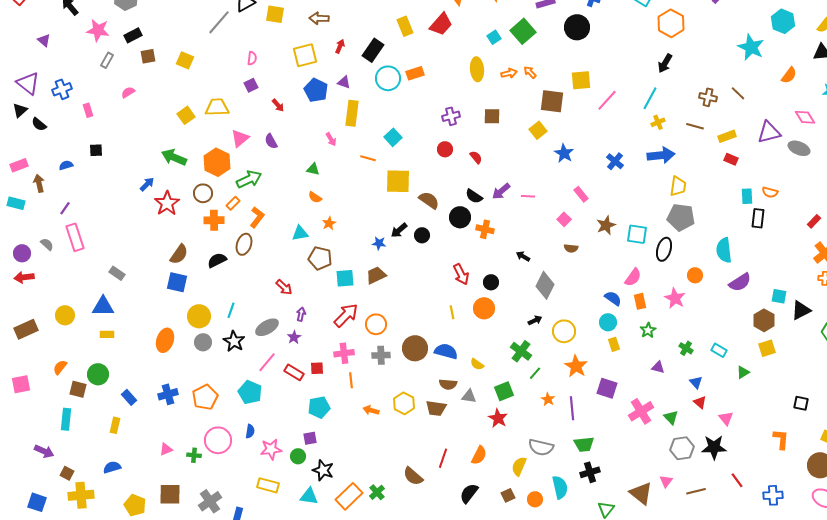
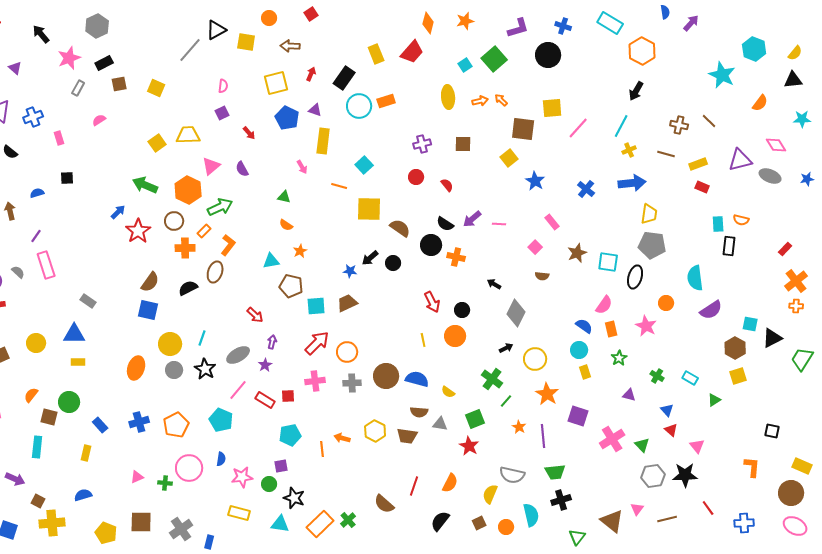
pink star: (98, 30) -> (69, 58), turned -30
orange line: (351, 380) -> (322, 449), moved

